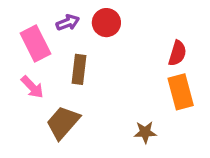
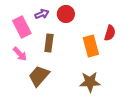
orange rectangle: (181, 92) -> (91, 46), moved
brown star: (145, 132) -> (90, 82), size x1.5

